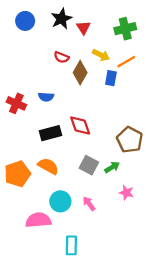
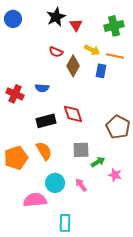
blue circle: (25, 21) -> (13, 19), moved
orange line: (126, 62) -> (115, 56), turned 42
gray square: (89, 165) -> (81, 150), turned -30
orange semicircle: (48, 166) -> (44, 151), turned 30
green arrow: (112, 167) -> (98, 162), moved

